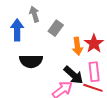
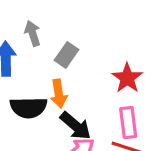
orange arrow: (77, 46) -> (59, 94), moved
black arrow: (73, 75) -> (75, 126), moved

